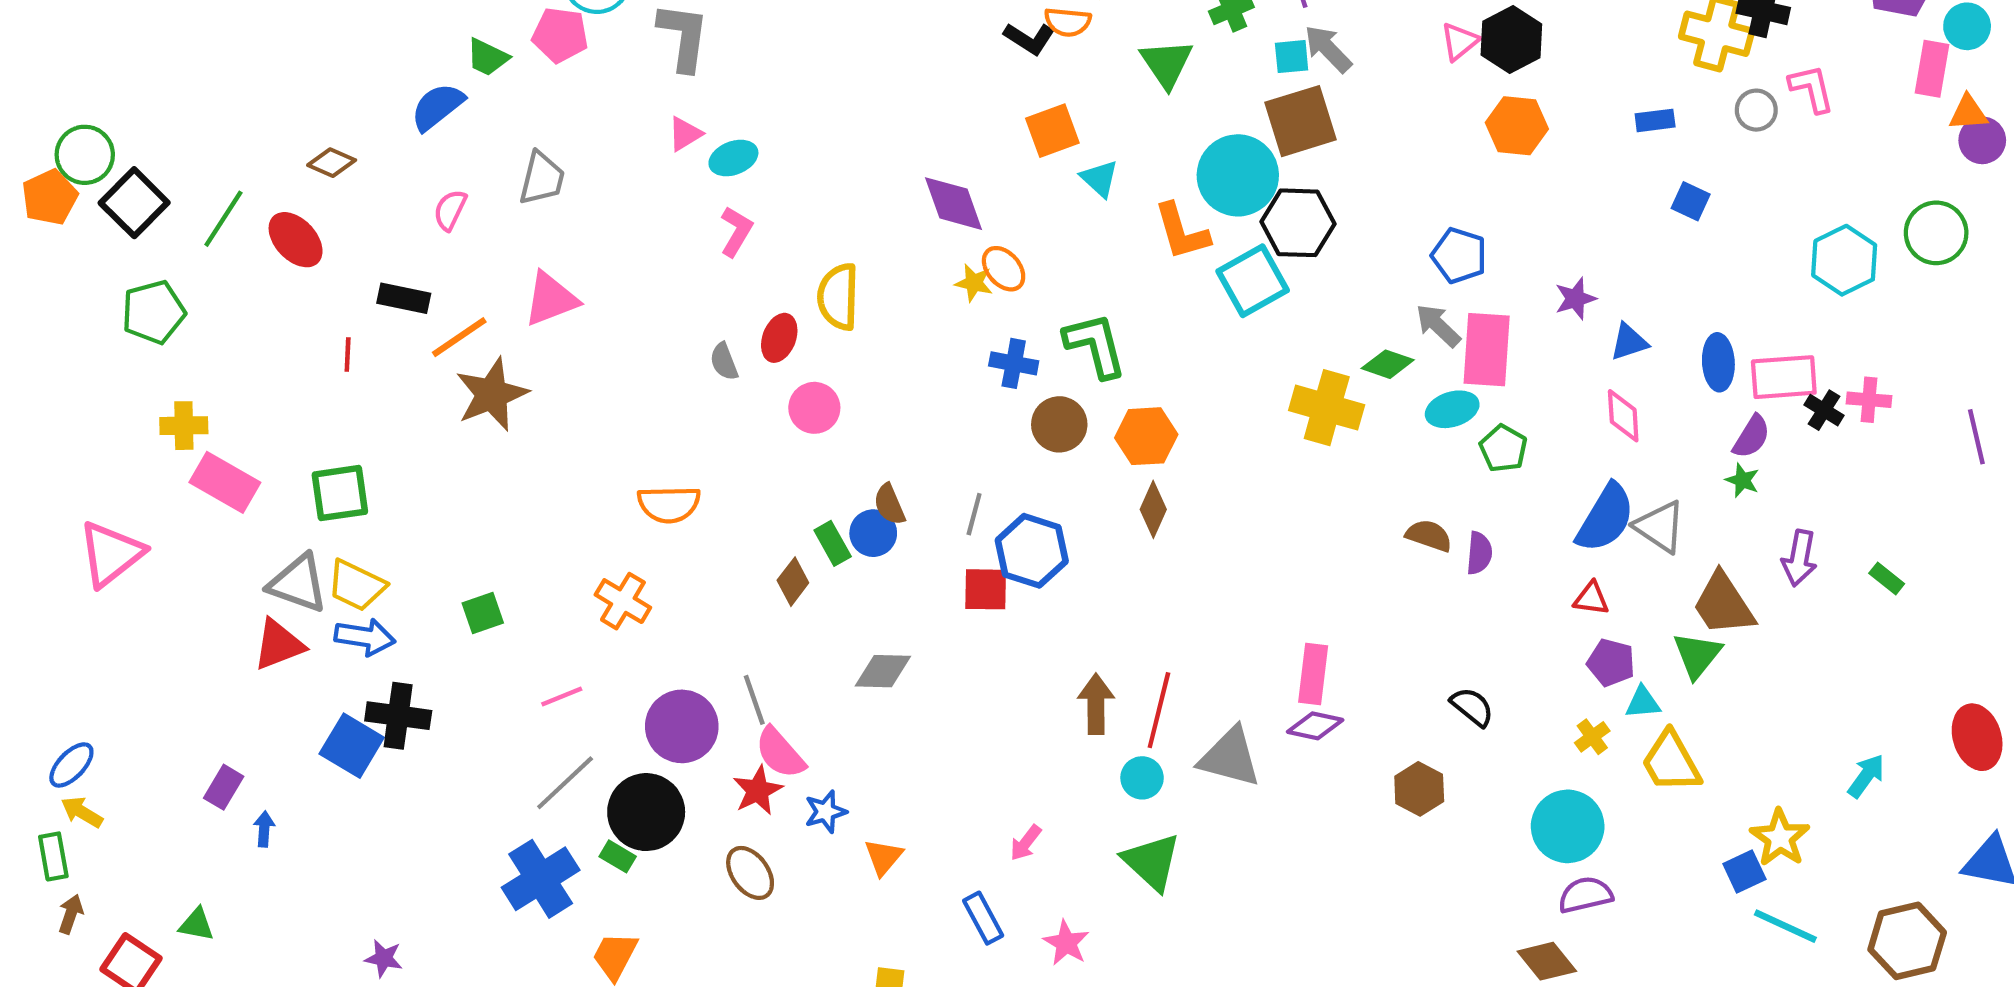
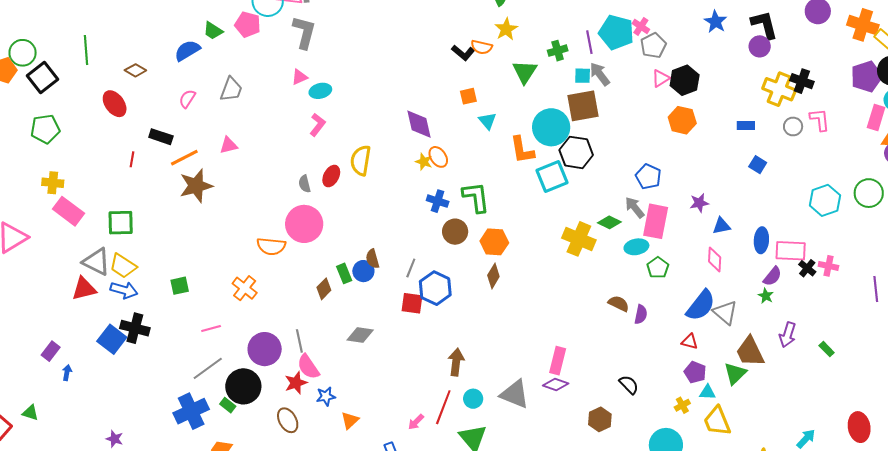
orange square: (1052, 131) -> (468, 96), size x0.7
green line: (223, 219) -> (86, 50), moved, turned -44
pink triangle: (551, 299) -> (228, 145), size x0.7
pink circle: (814, 408) -> (304, 224), moved, size x1.6
red line: (1159, 710) -> (443, 407), moved

